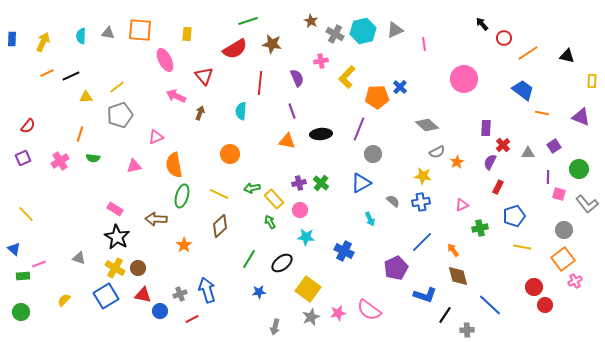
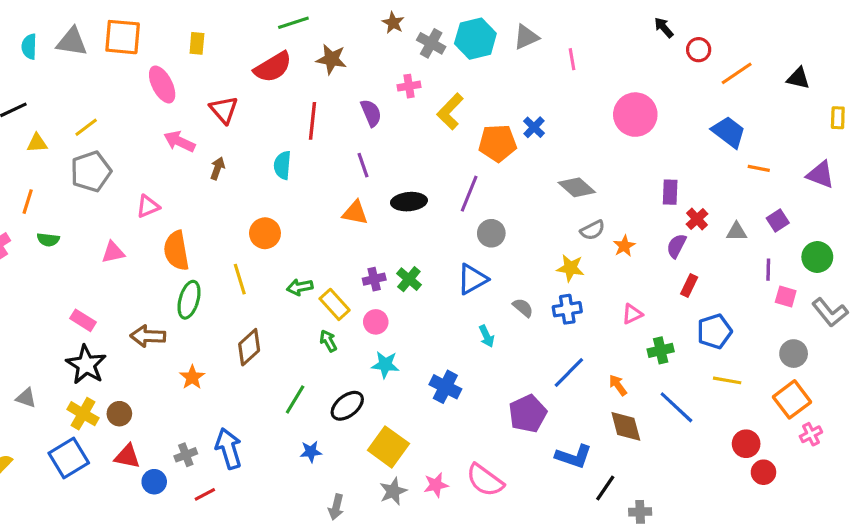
gray triangle: (108, 33) -> (72, 42), size x1.5
yellow line: (219, 194) -> (240, 279), moved, turned 48
blue line: (490, 305) -> (676, 407), moved

